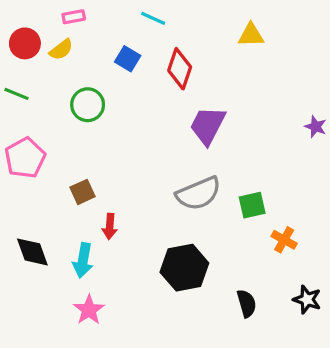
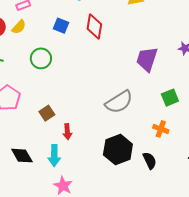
purple trapezoid: (208, 125) -> (147, 59), moved
green square: (252, 205) -> (170, 98), moved
orange cross: (284, 240) -> (161, 129), moved
black semicircle: (247, 303) -> (150, 161), moved

